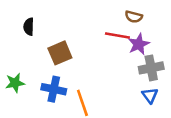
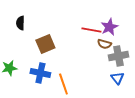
brown semicircle: (134, 17) -> (104, 44), moved
purple star: (139, 44) -> (109, 27), moved

